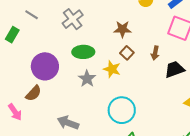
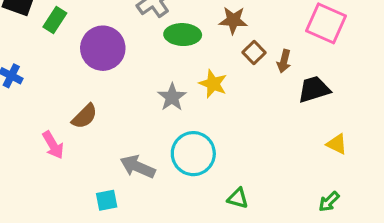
green ellipse: (83, 52) -> (183, 35), moved
brown square: (127, 53) -> (254, 53), moved
purple circle: (45, 66) -> (103, 48), moved
cyan circle: (122, 110) -> (193, 154), moved

